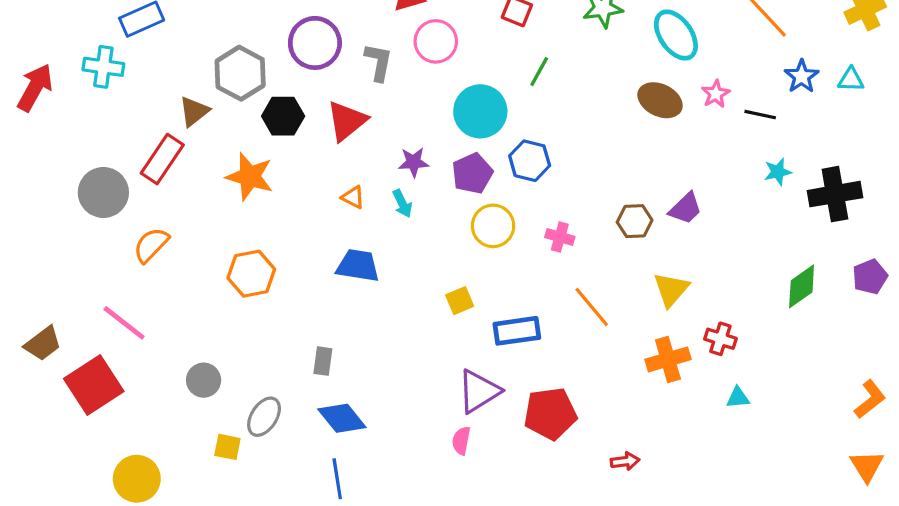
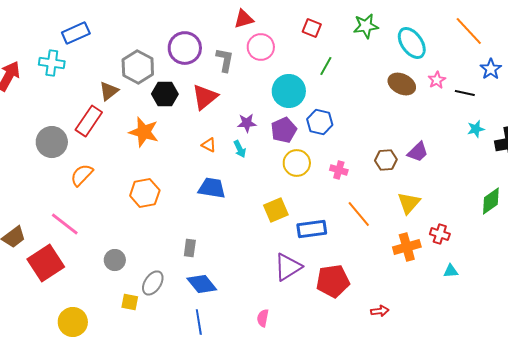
yellow square: (460, 301) -> (276, 210), size x1.4
pink semicircle: (461, 441) -> (263, 318), moved

